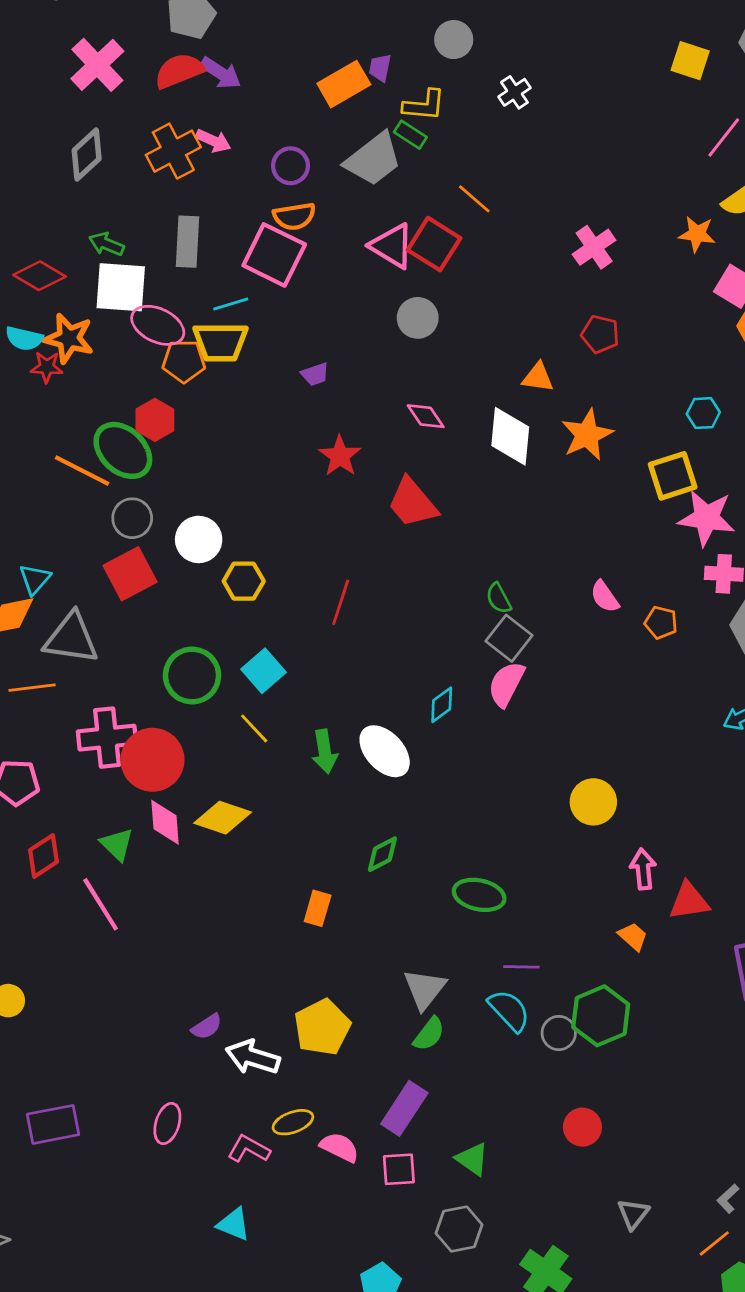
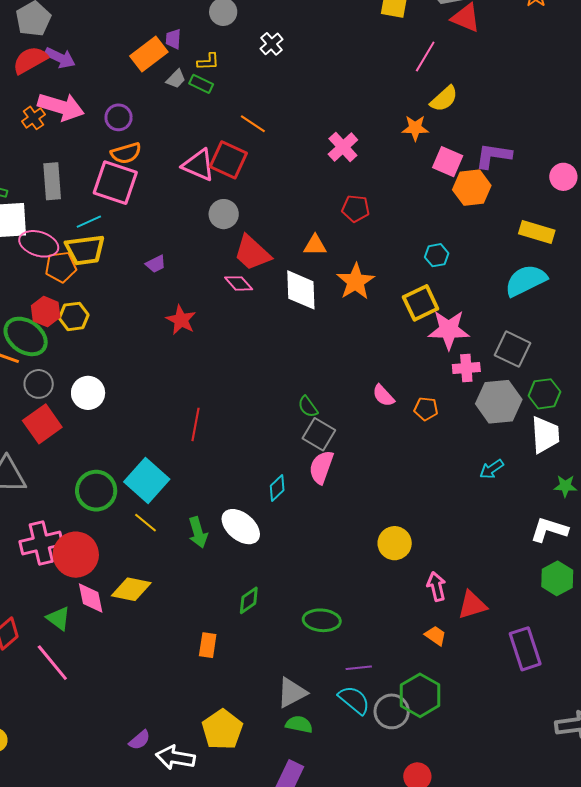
yellow L-shape: (424, 105) -> (208, 62), size x0.7
pink arrow: (213, 141) -> (61, 107), size x1.8
orange cross: (173, 151) -> (33, 118), size x0.6
gray trapezoid: (373, 159) -> (176, 79), moved, size x0.5
red trapezoid: (412, 503) -> (252, 253), moved
yellow hexagon: (244, 581) -> (74, 316), moved
cyan square: (264, 671) -> (147, 481), size x1.4
gray triangle: (425, 989) -> (292, 693), turned 32
gray circle: (559, 1033) -> (392, 711), size x1.4
green semicircle: (429, 1034) -> (299, 724), turned -108

